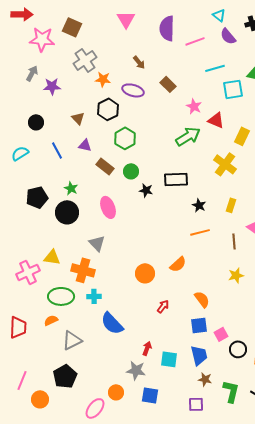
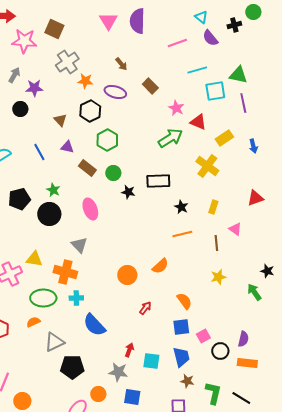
purple semicircle: (167, 28) -> (137, 21), moved
black circle: (36, 122) -> (20, 109), moved
yellow rectangle: (242, 136) -> (224, 138), turned 30
black pentagon: (65, 376) -> (72, 367), moved, turned 30

